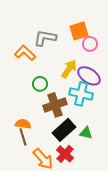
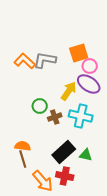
orange L-shape: (25, 53) -> (25, 61), moved
purple ellipse: (89, 76) -> (89, 84), moved
brown cross: (55, 105) -> (55, 117), moved, size x0.6
red cross: (65, 154) -> (65, 176), turned -30

